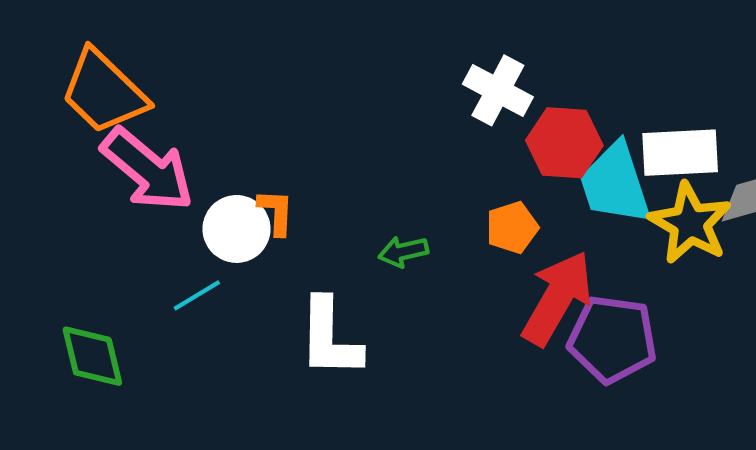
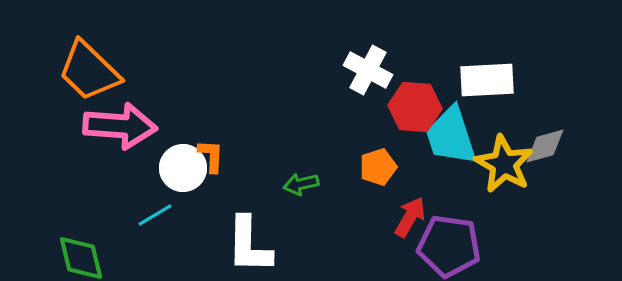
white rectangle: (680, 153) -> (487, 80), moved
pink arrow: (147, 170) -> (120, 126), turned -36
red arrow: (557, 298) -> (410, 217), size x0.6

